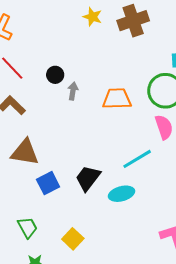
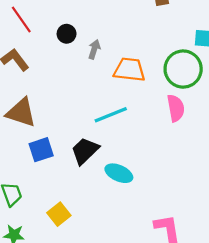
gray arrow: (73, 91) -> (94, 49), moved
cyan line: (137, 159) -> (111, 115), moved
cyan ellipse: (122, 194) -> (119, 173), turned 30

